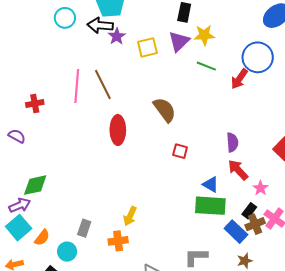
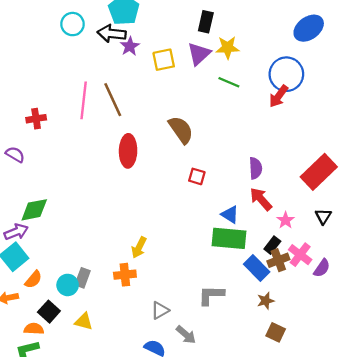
red arrow: (239, 79) -> (279, 96), moved
gray rectangle: (84, 228) -> (83, 278), moved
orange semicircle: (42, 238) -> (33, 279), moved

